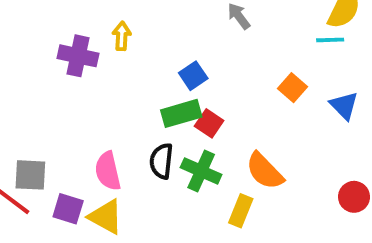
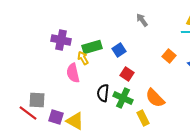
yellow arrow: (122, 36) -> (83, 58), moved, turned -32
green rectangle: (181, 113) -> (92, 47), moved
pink semicircle: (108, 171) -> (73, 73), moved
yellow rectangle: (241, 211) -> (143, 118), turned -49

